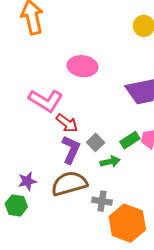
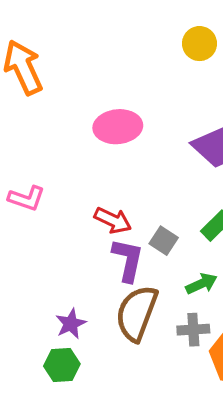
pink L-shape: (46, 100) -> (27, 198), moved, size x0.7
green arrow: (110, 162) -> (202, 284), moved
brown semicircle: (69, 184) -> (137, 313), turned -42

